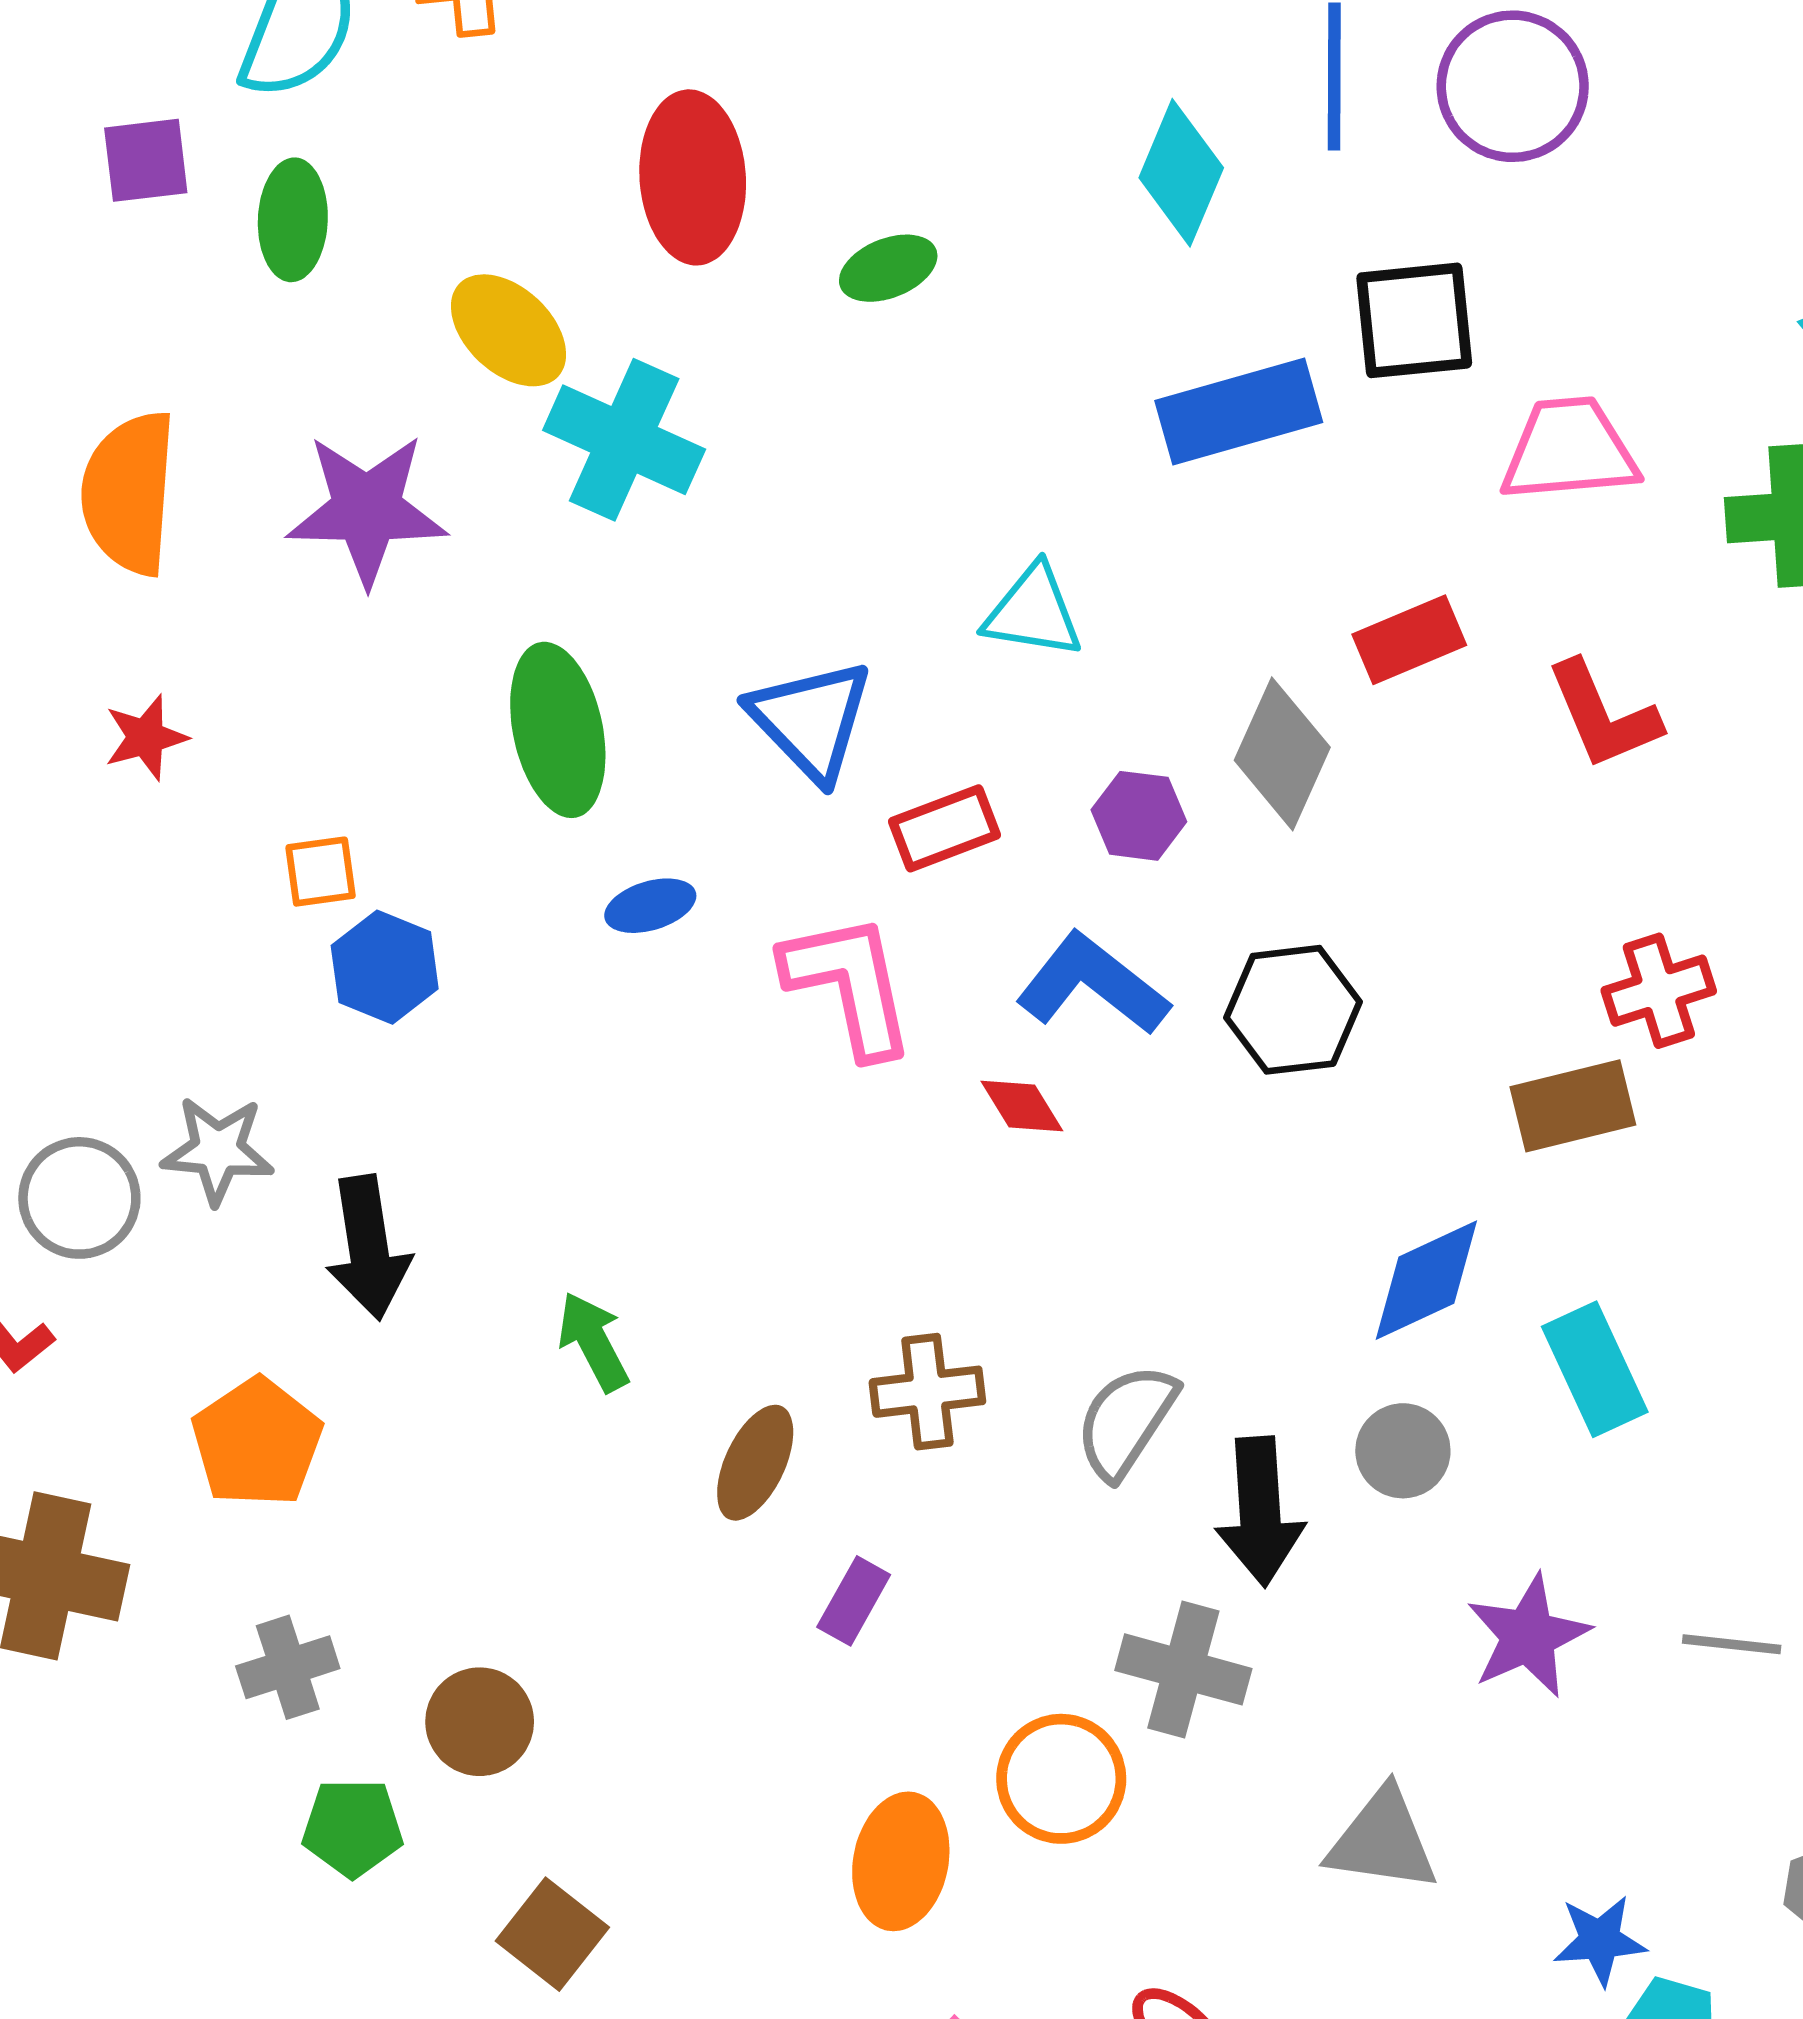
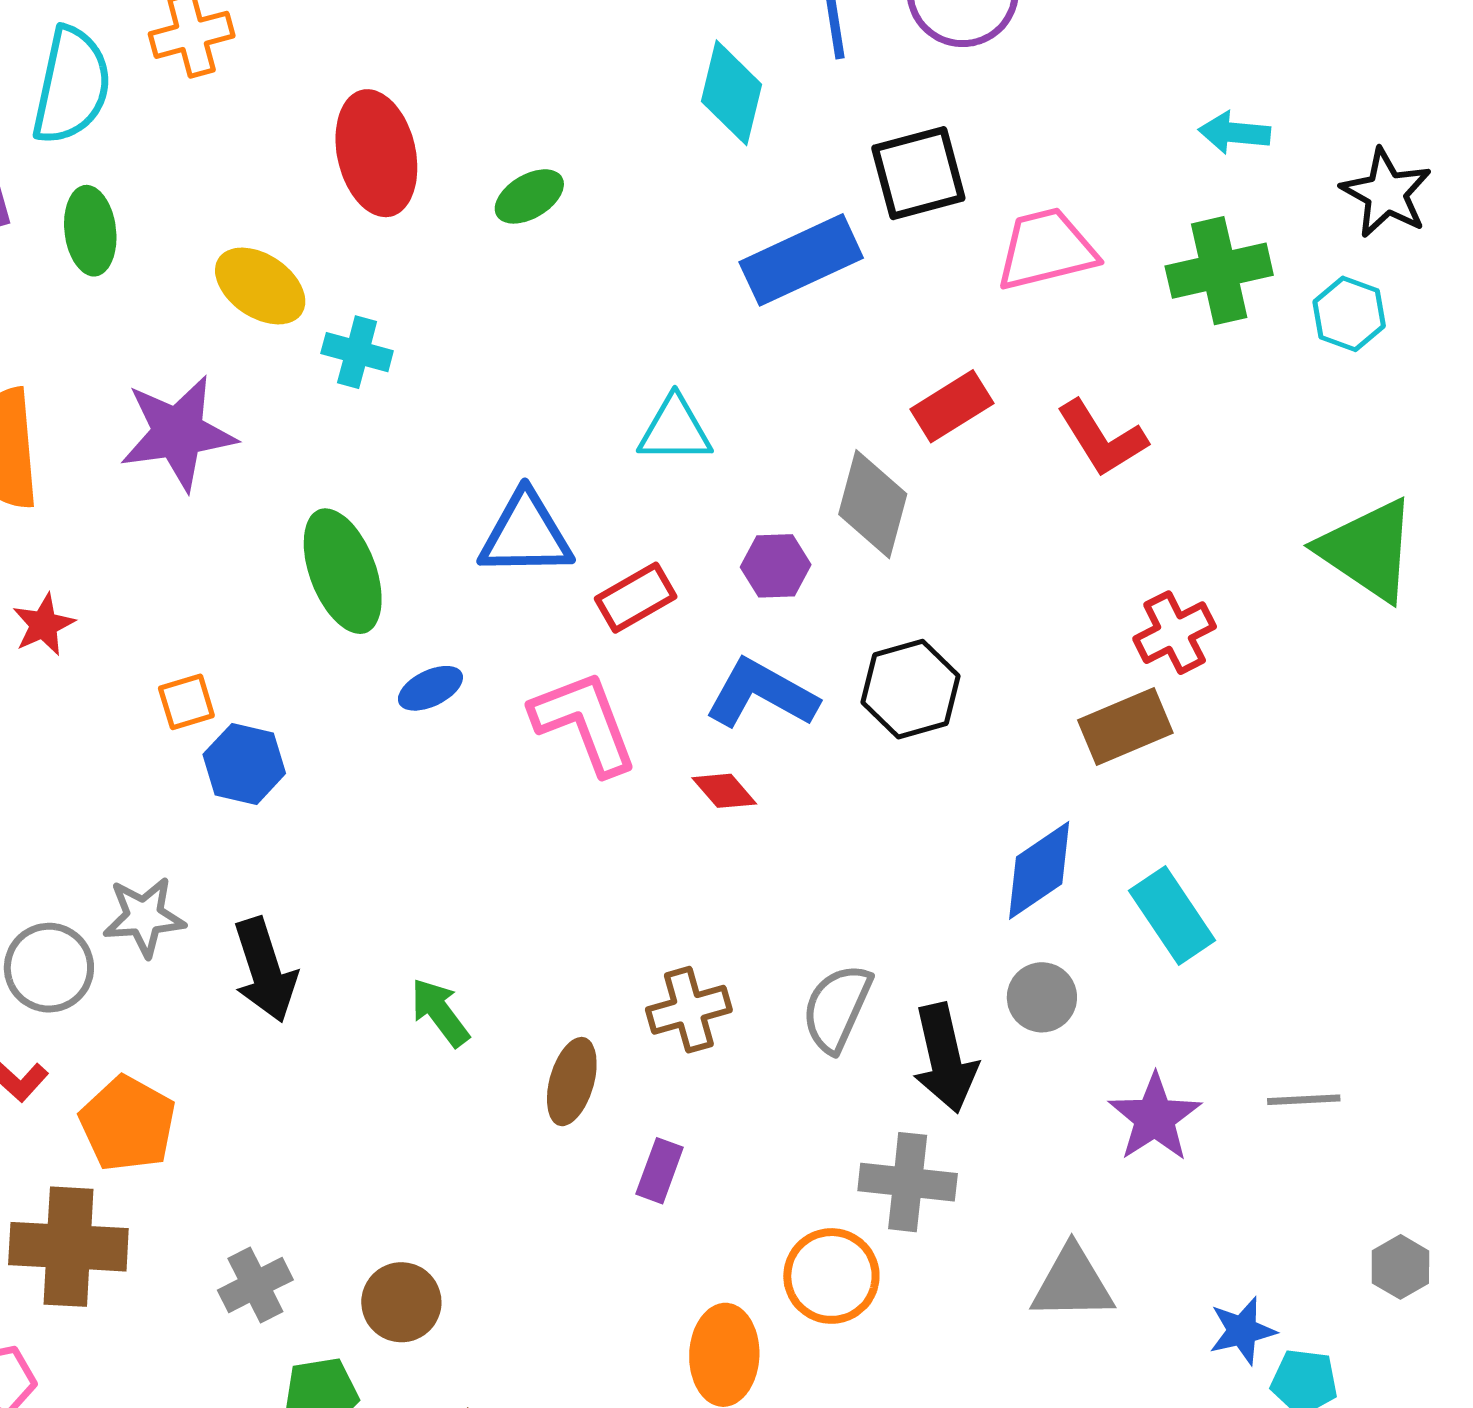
cyan cross: (624, 440) -> (357, 352), size x0.6
blue triangle: (811, 720) -> (526, 534), turned -38
orange pentagon: (257, 1442) -> (128, 1124), moved

